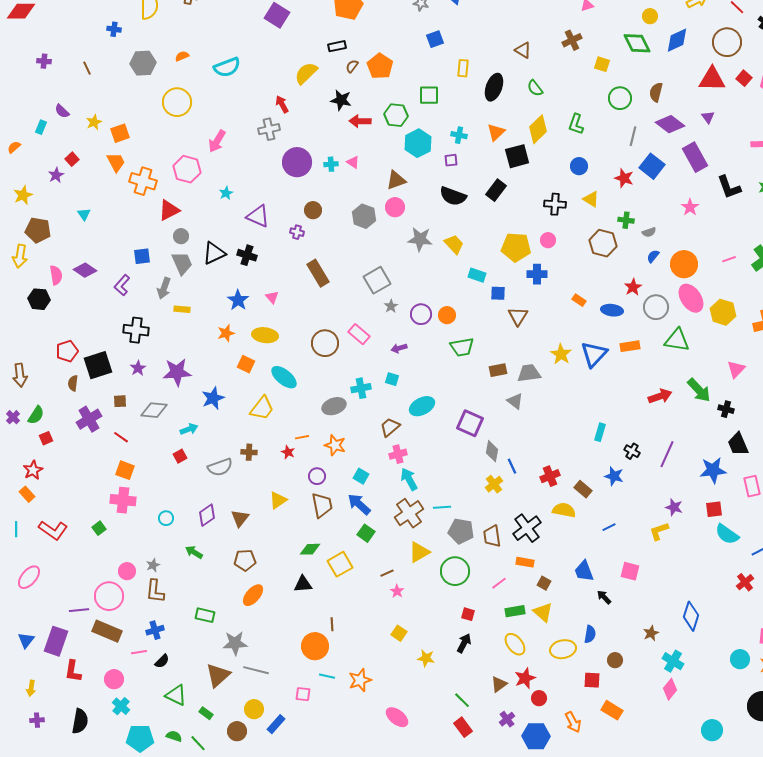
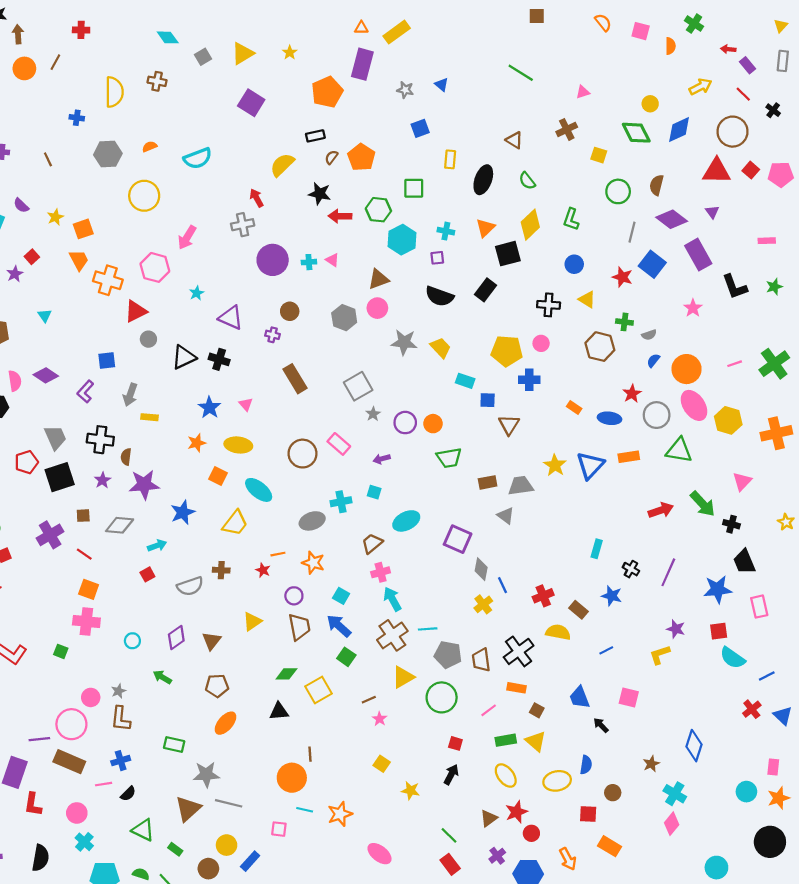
gray trapezoid: (182, 263) -> (55, 438), moved
brown semicircle: (73, 383) -> (126, 457), moved
green square: (99, 528) -> (61, 651), turned -32

